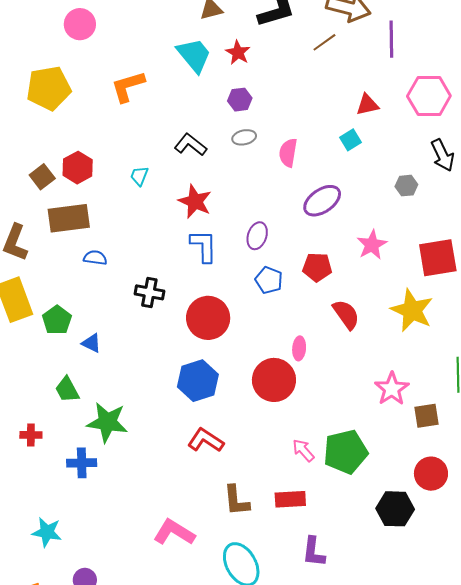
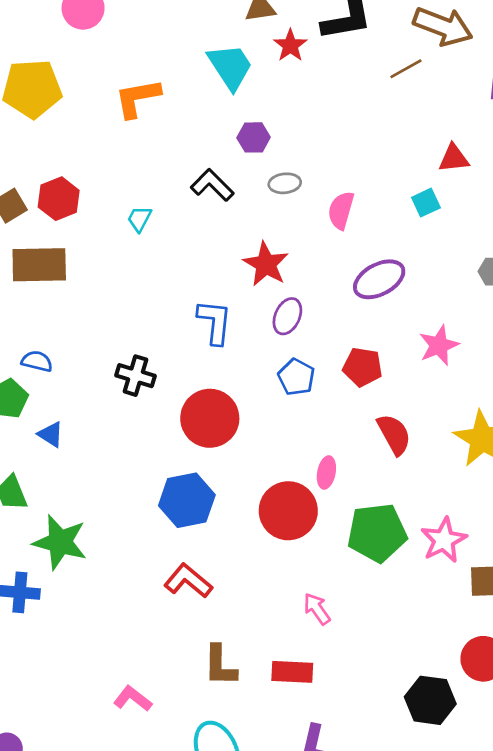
red star: (238, 53) -> (290, 45), moved
purple hexagon: (240, 100) -> (254, 137), moved
red star: (195, 201) -> (266, 264), moved
blue semicircle: (95, 258) -> (37, 361), moved
green pentagon: (346, 452) -> (377, 533), moved
pink L-shape: (174, 532) -> (133, 699), size x0.7

